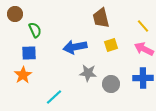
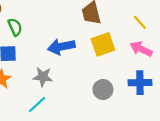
yellow square: (111, 45) -> (103, 44), size x1.5
gray star: (88, 73) -> (43, 77), moved

